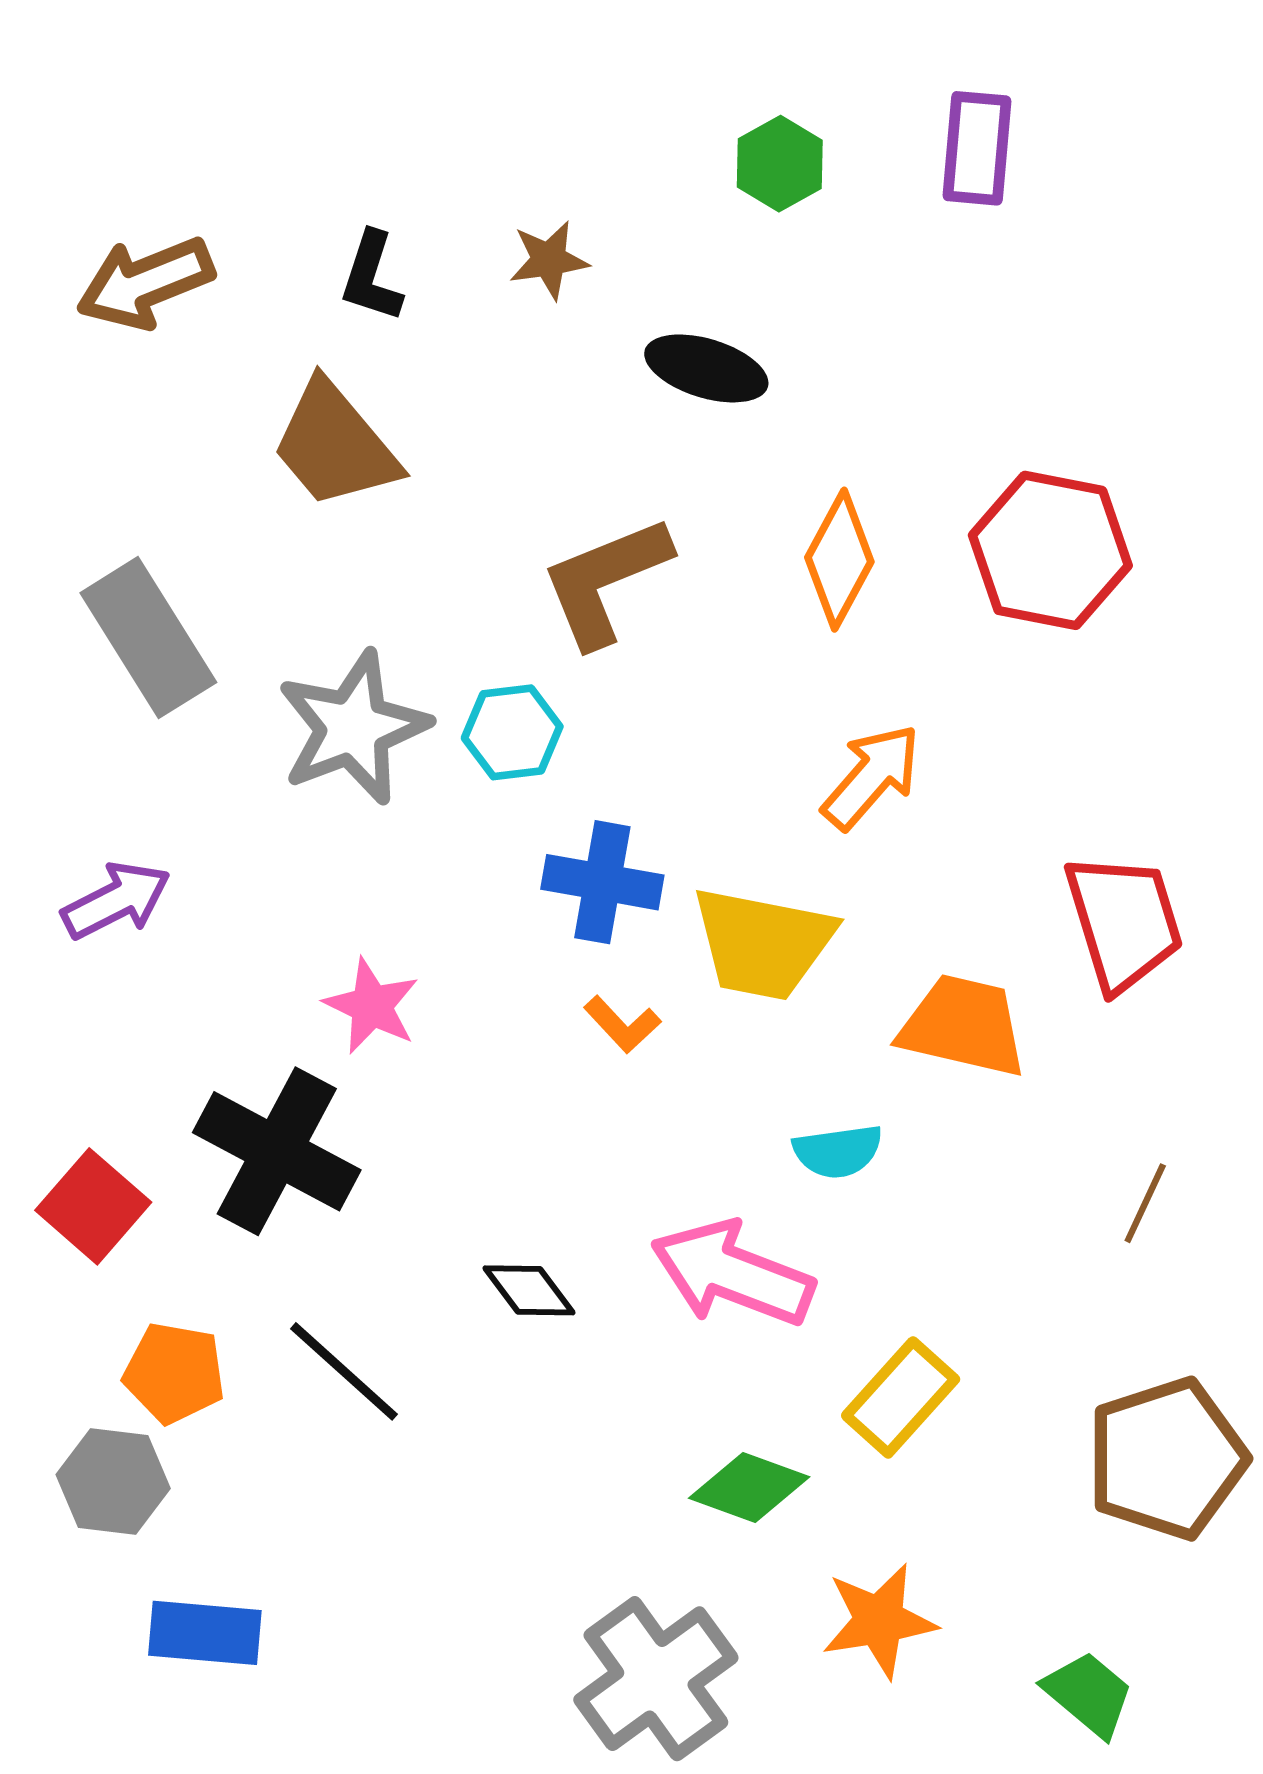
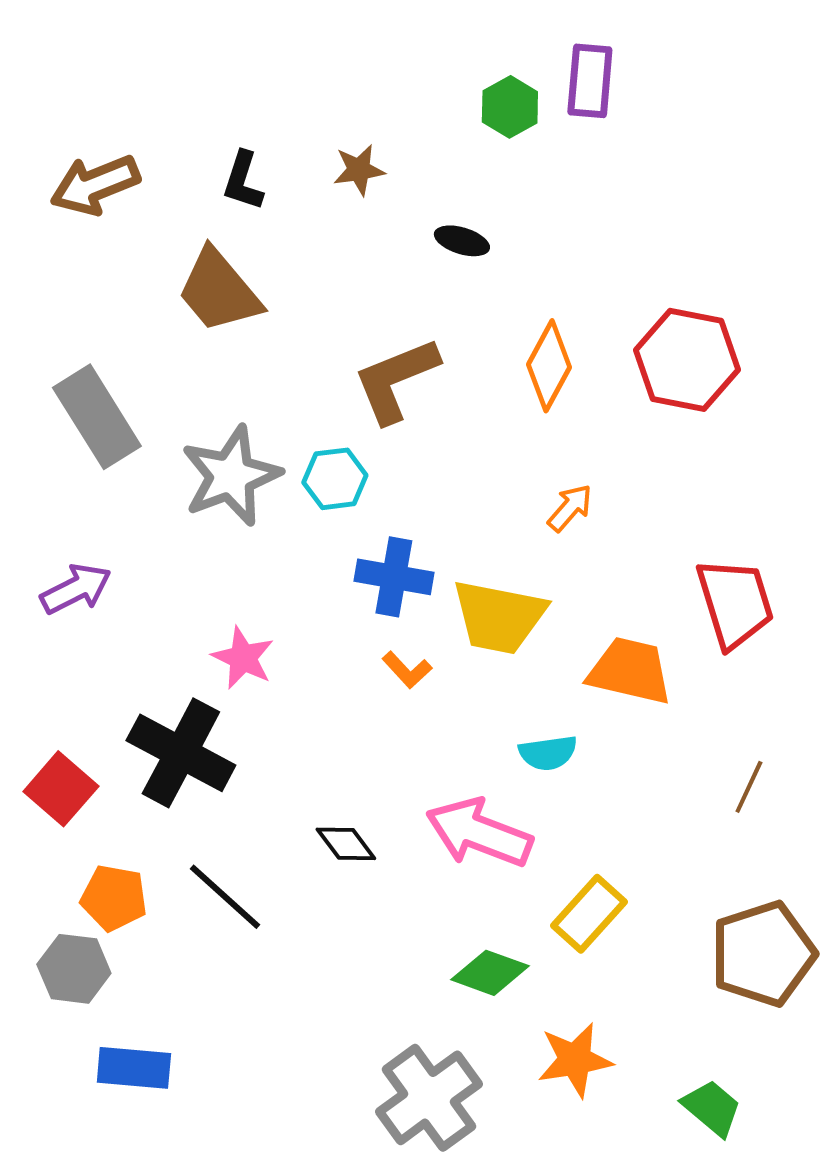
purple rectangle: (977, 148) -> (590, 81), moved
black ellipse: (706, 368) -> (462, 241), size x0.7
orange arrow: (871, 777) -> (570, 508), size x0.7

